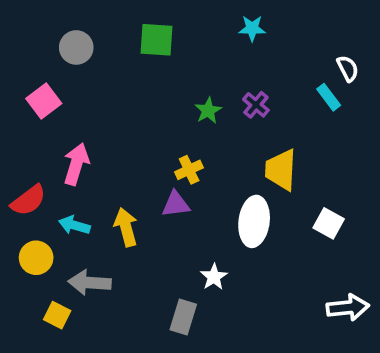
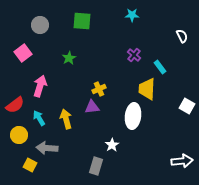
cyan rectangle: (329, 97) -> (160, 67), moved
green star: (208, 111) -> (69, 58), moved
white square: (329, 223) -> (187, 106), moved
cyan arrow: (74, 225) -> (39, 118), turned 42

